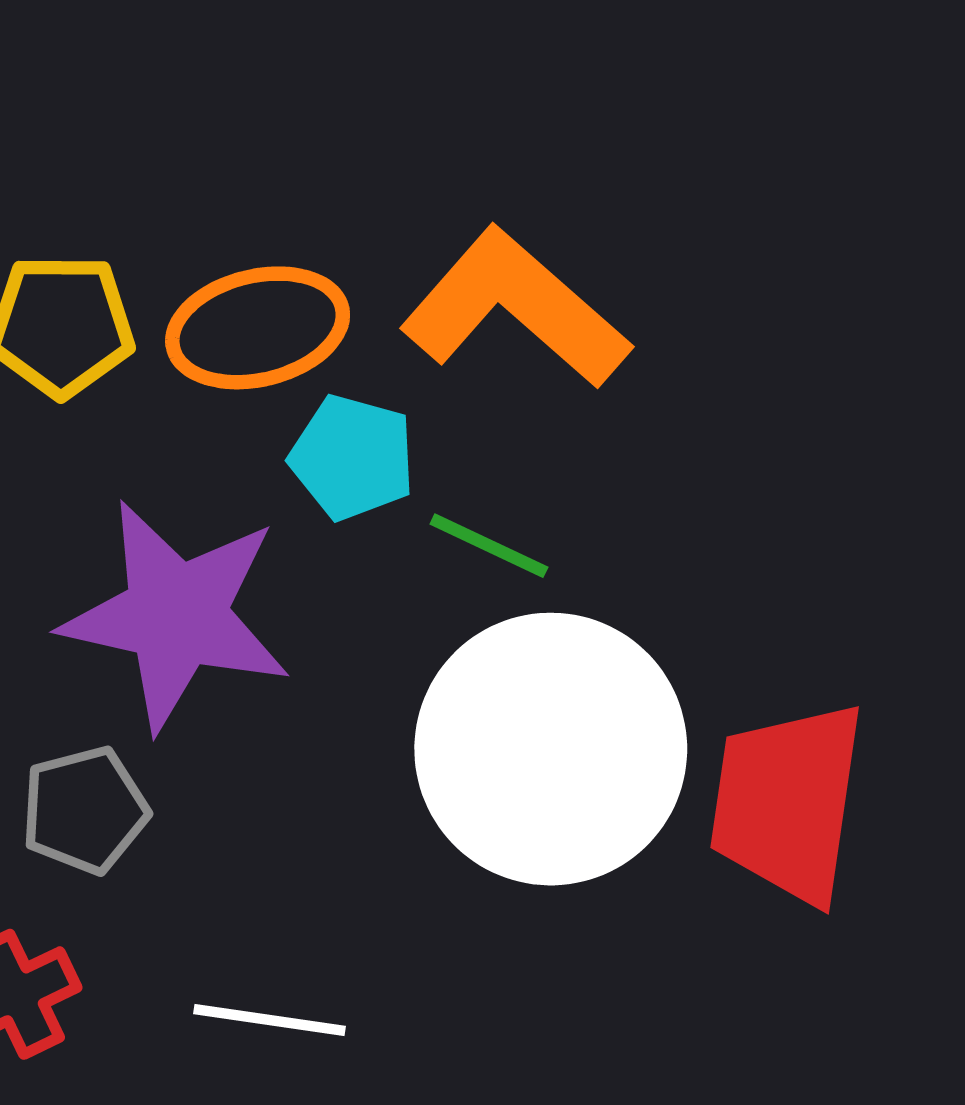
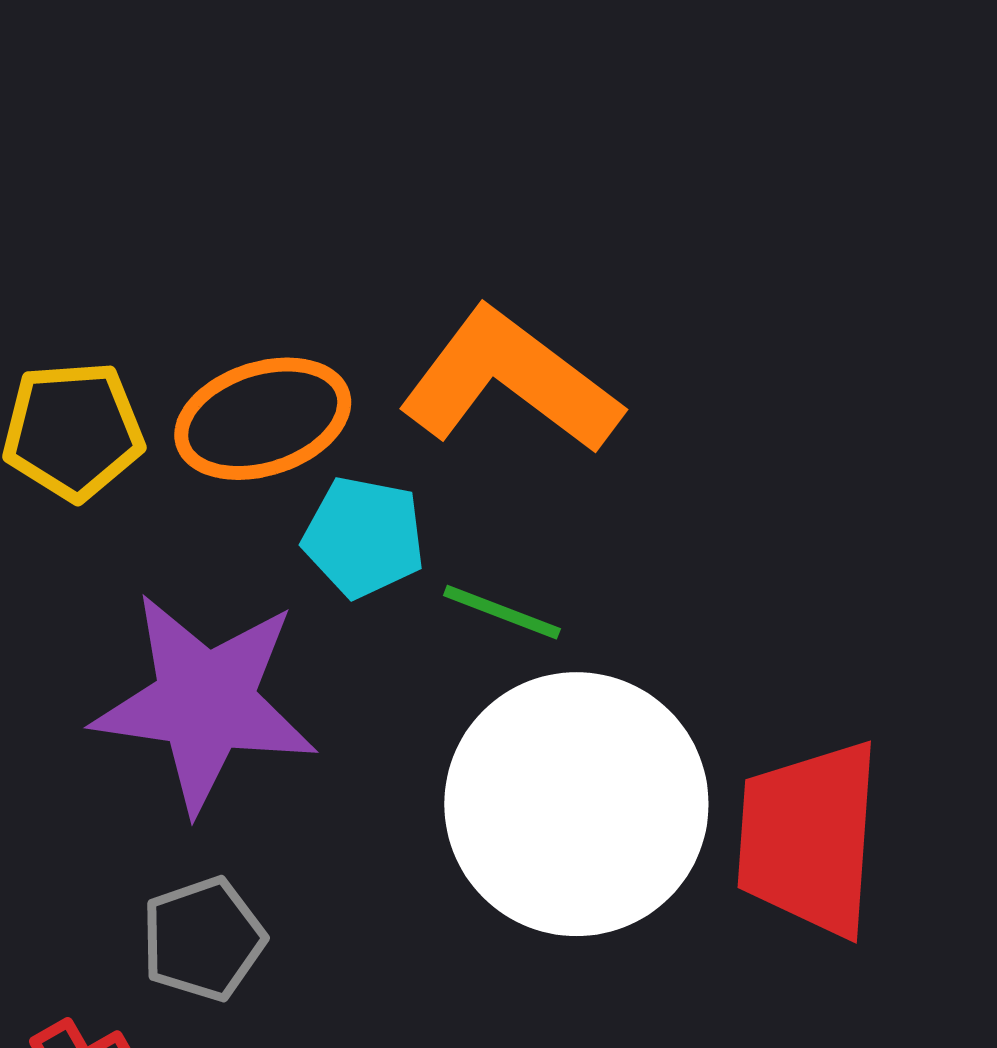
gray pentagon: (85, 810) -> (203, 939), moved

